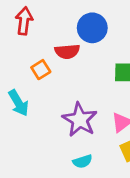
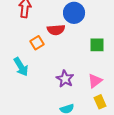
purple star: (80, 120) -> (65, 79), size x0.7

